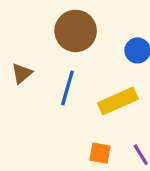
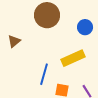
blue line: (67, 88) -> (44, 74), moved

